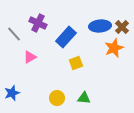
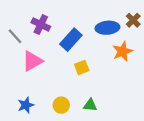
brown cross: (122, 27) -> (133, 20), moved
pink triangle: (30, 57) -> (32, 61), size x1.5
blue star: (12, 93) -> (26, 105), moved

